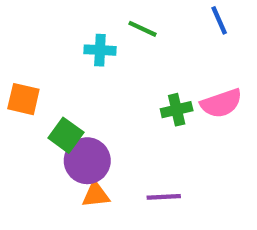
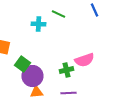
pink semicircle: (221, 103) -> (84, 60), moved
green cross: (177, 110) -> (66, 70), moved

